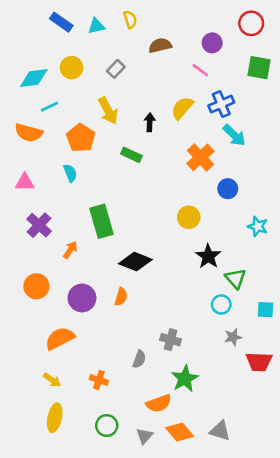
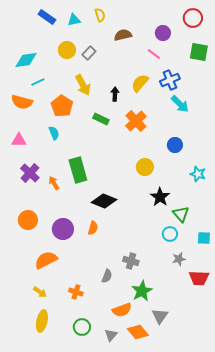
yellow circle: (72, 68) -> (67, 50), moved
orange cross: (200, 157) -> (136, 121), moved
orange arrow: (70, 250) -> (54, 183), moved, turned -64
gray triangle: (220, 431) -> (160, 316), moved, turned 48

